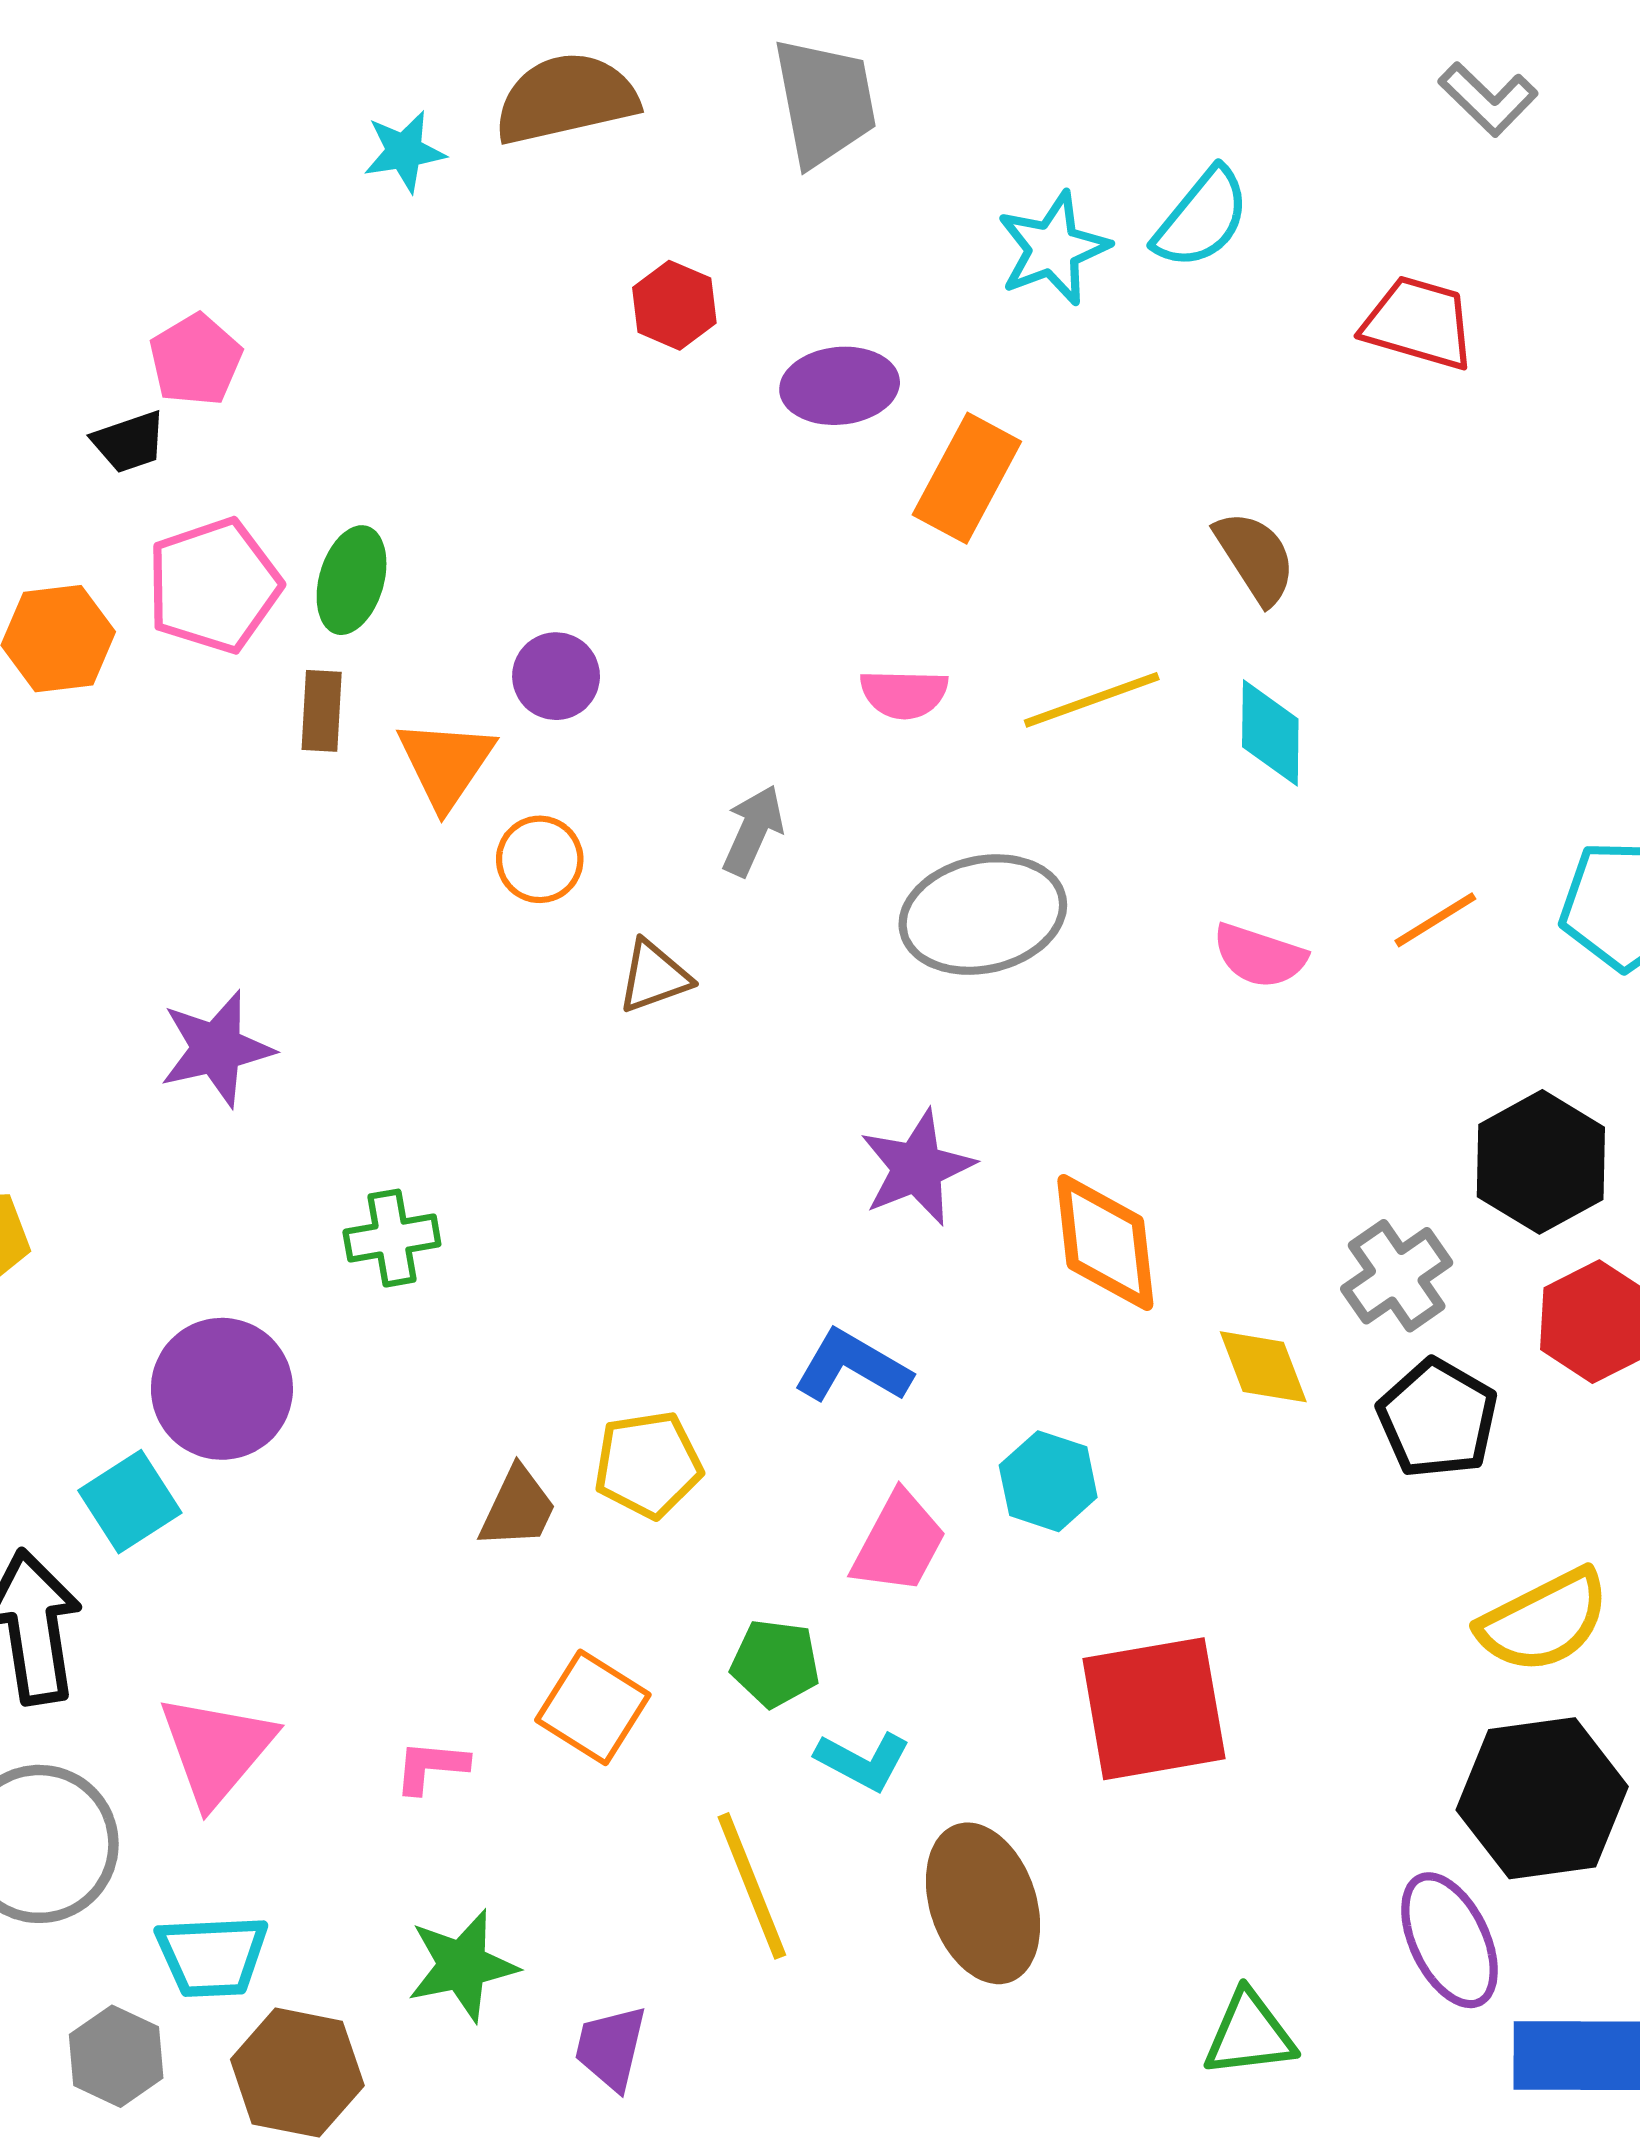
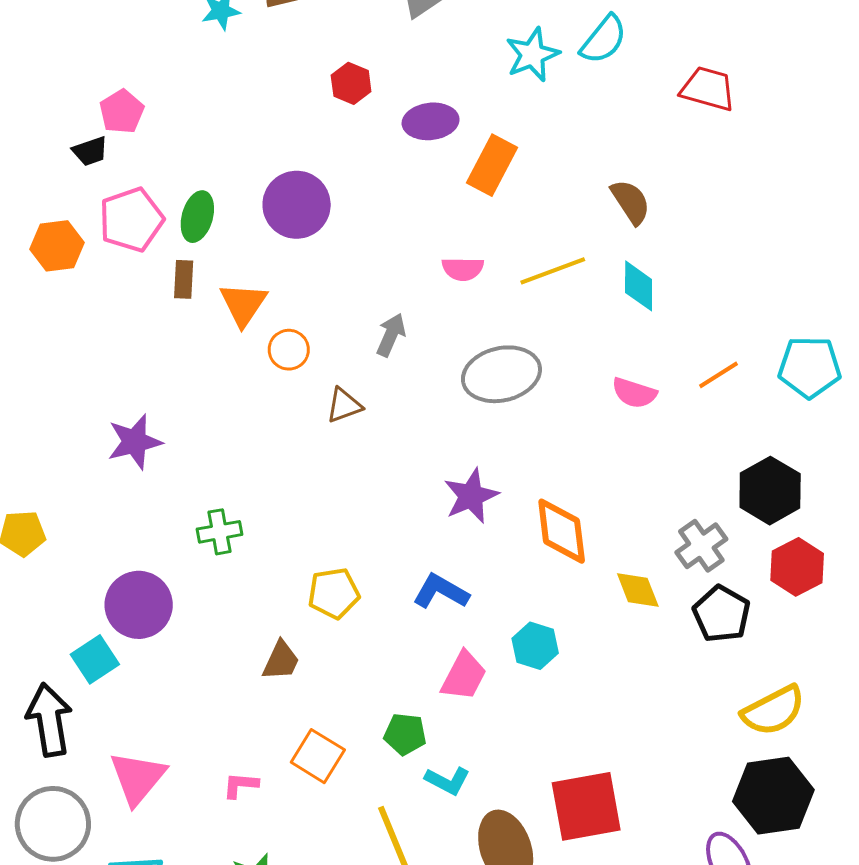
purple circle: (556, 676) -> (297, 205), moved, size x1.6
yellow pentagon: (648, 1464) -> (334, 593), moved
red square: (1154, 1709) -> (586, 806), moved

